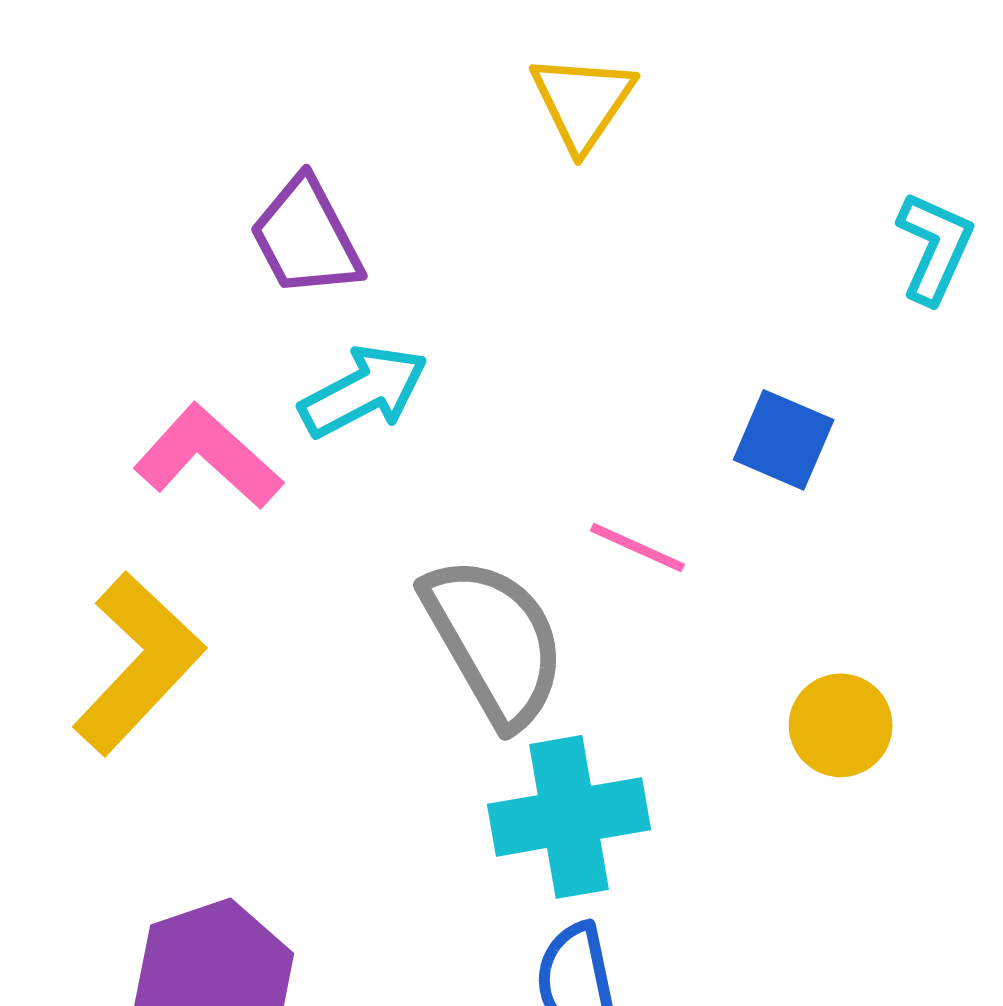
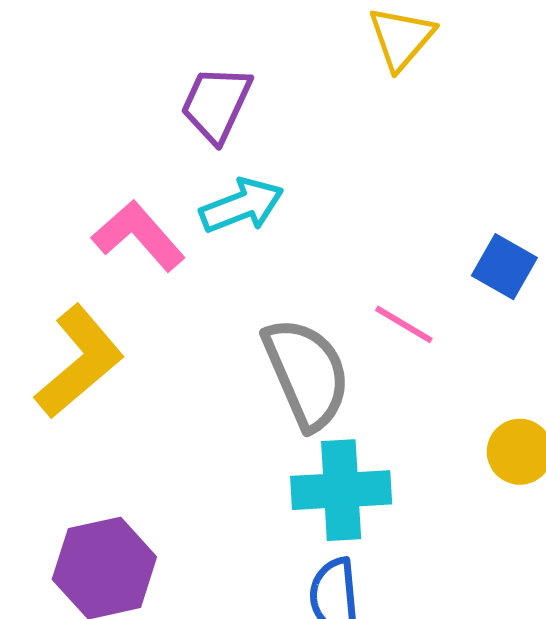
purple trapezoid: (306, 237) -> (216, 104), turned 46

